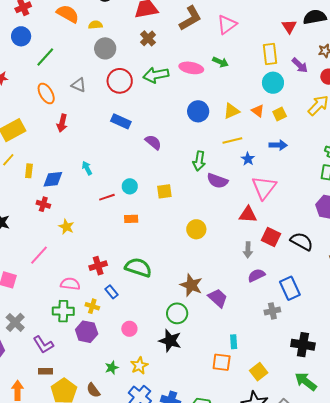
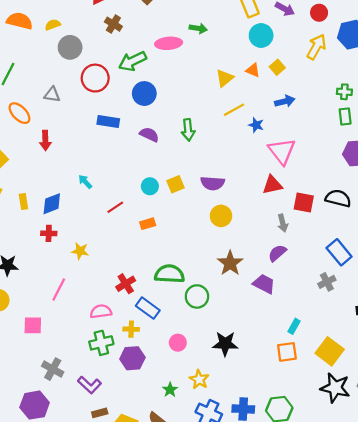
blue circle: (198, 111) -> (144, 94), moved
green arrow: (199, 161) -> (188, 130), moved
purple semicircle: (217, 181) -> (213, 183), moved
cyan circle: (130, 186) -> (150, 186), moved
purple semicircle: (256, 275) -> (277, 253), moved
brown star: (191, 285) -> (230, 263), moved, turned 30
blue rectangle: (112, 292) -> (148, 308), size x1.5
green circle: (177, 313) -> (197, 296), moved
cyan rectangle: (234, 342) -> (294, 326), turned 48
yellow square: (259, 372) -> (330, 351), size x1.4

